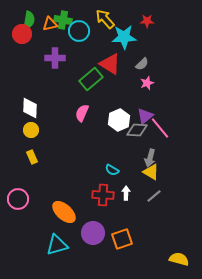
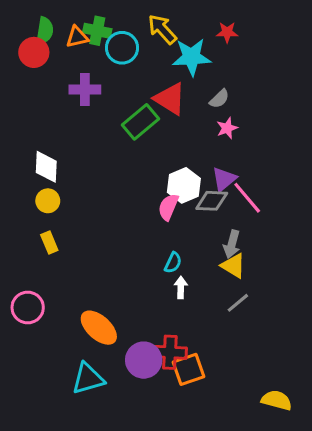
pink semicircle: (82, 113) -> (168, 207), moved
cyan semicircle: (112, 170) -> (173, 263), turned -96
white arrow: (126, 193) -> (181, 287), moved
red cross: (103, 195) -> (170, 352), moved

